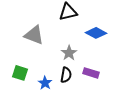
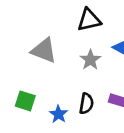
gray star: (69, 53) -> (90, 60), moved

